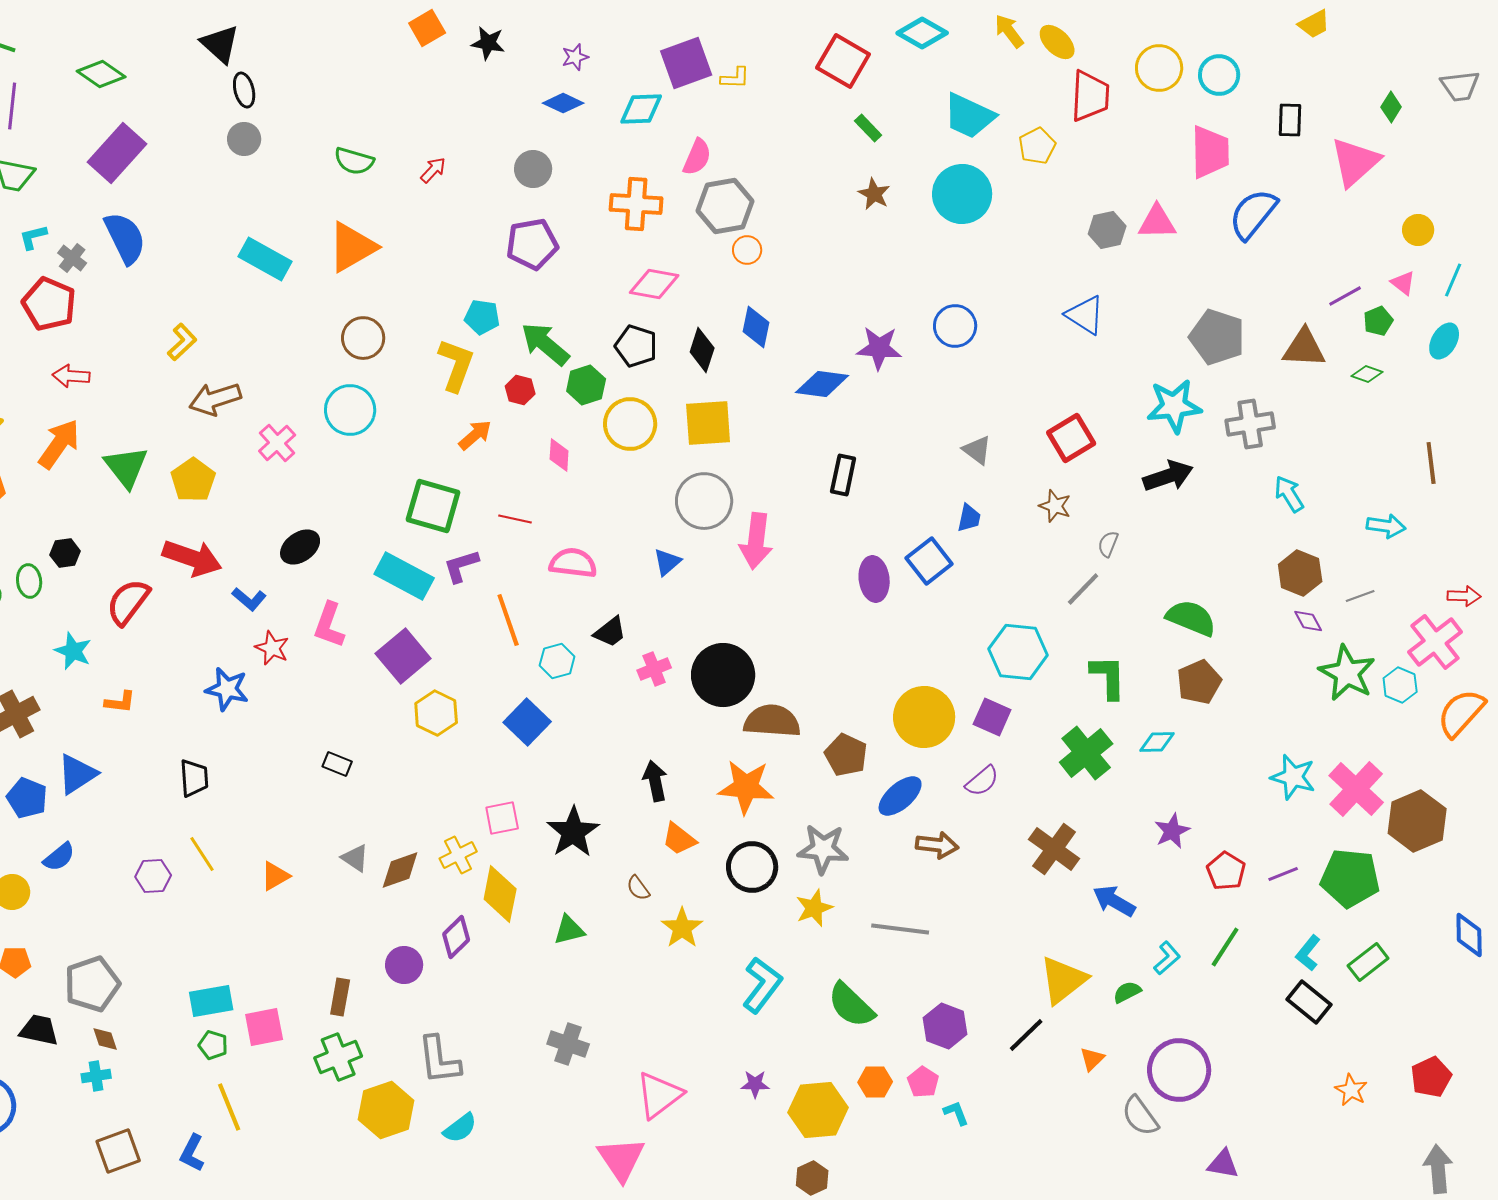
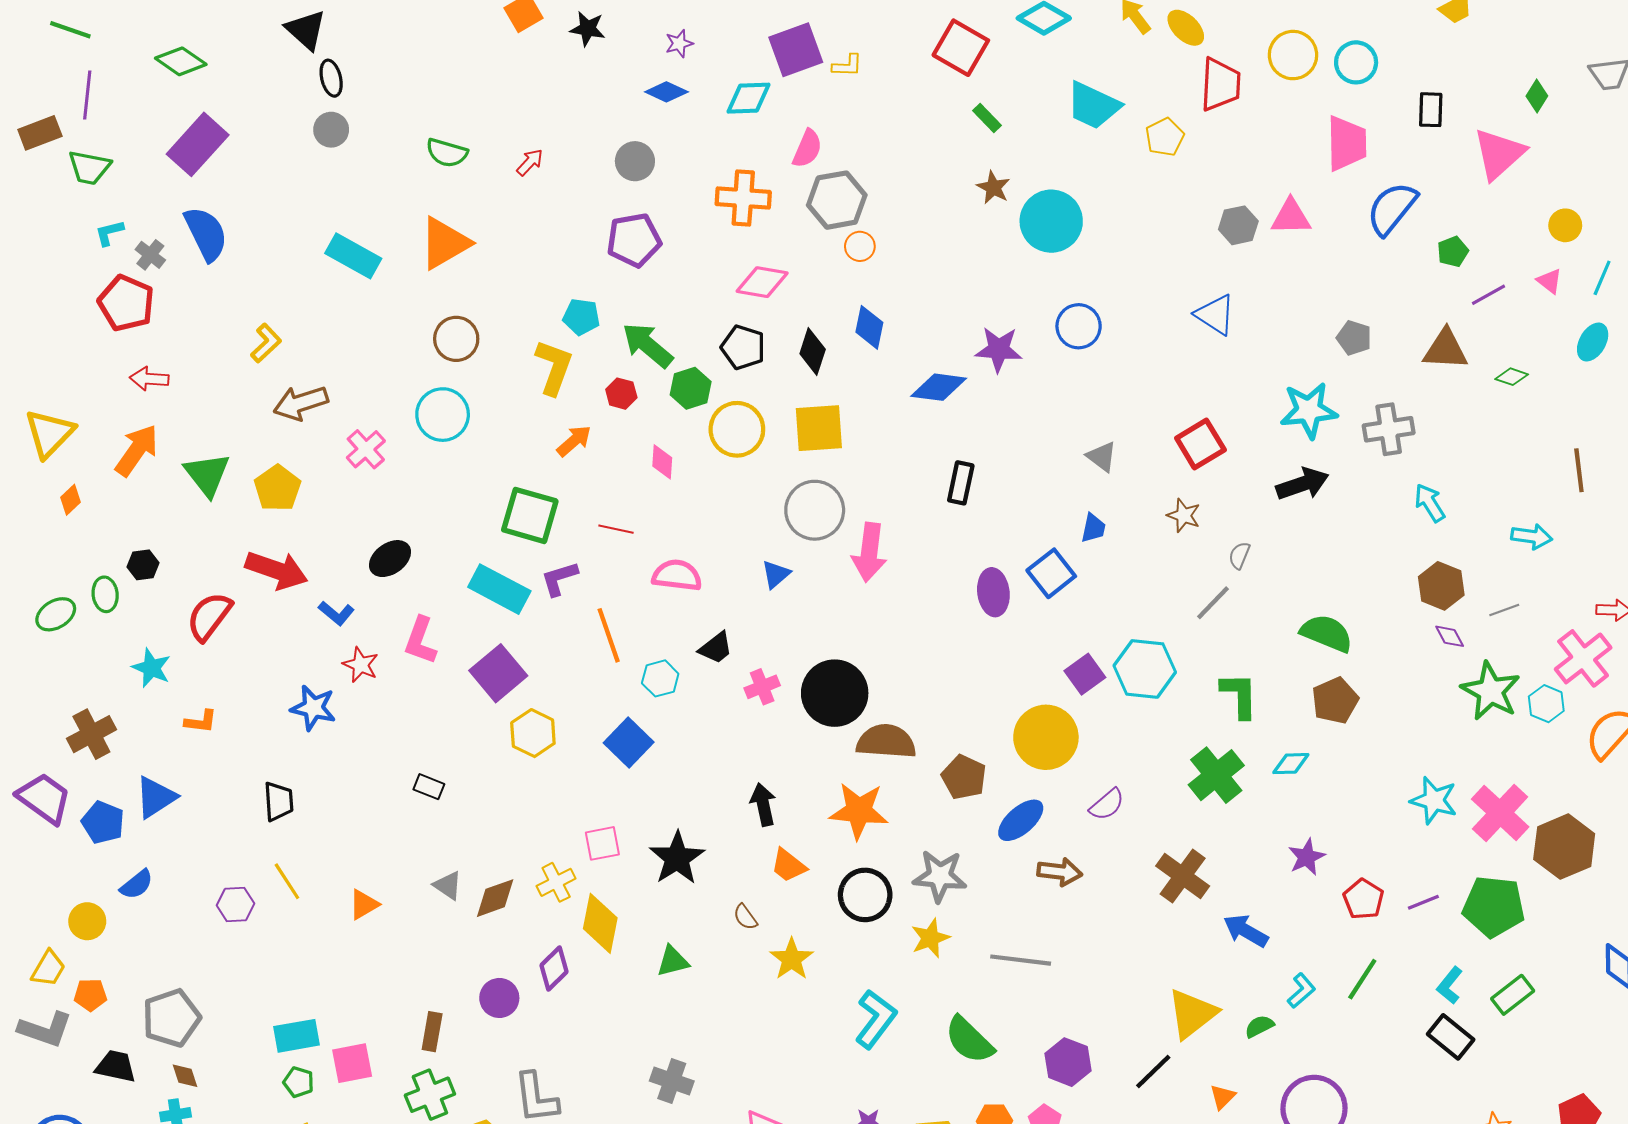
cyan circle: (962, 194) -> (1051, 221), moved
green pentagon: (1378, 321) -> (1453, 252), moved
gray pentagon: (1217, 337) -> (1354, 338), size x0.6
purple square: (992, 717) -> (1085, 674), moved, turned 30

